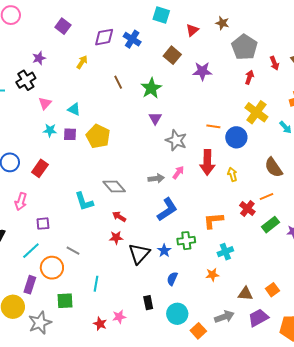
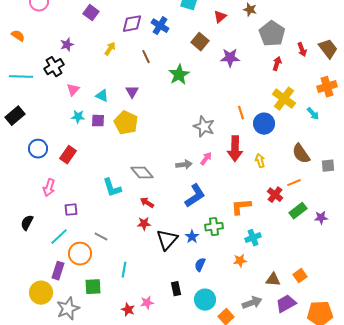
brown line: (118, 82) -> (146, 57), moved
purple triangle: (155, 118) -> (132, 92), moved
orange line: (213, 126) -> (241, 113), turned 64

